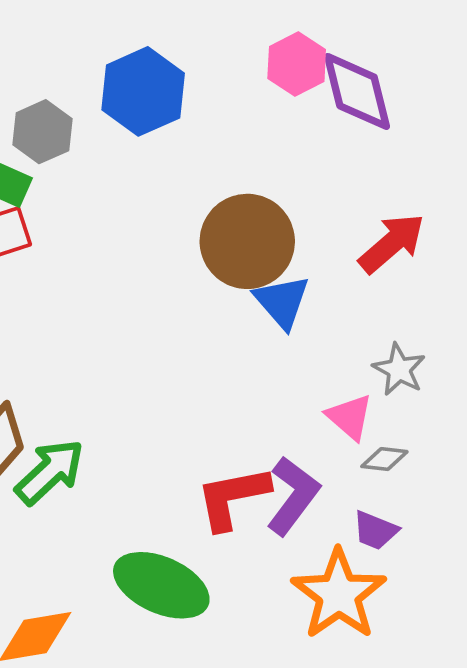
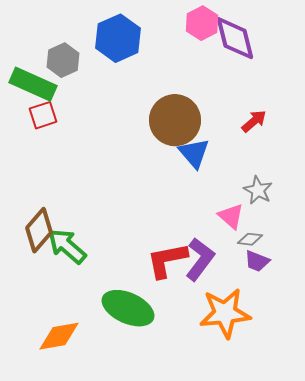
red arrow: (392, 243) -> (254, 121), size x0.7
green arrow: (50, 472) -> (67, 246), turned -96
purple trapezoid: (375, 530) -> (257, 261), moved
orange star: (339, 594) -> (225, 313), turned 30

